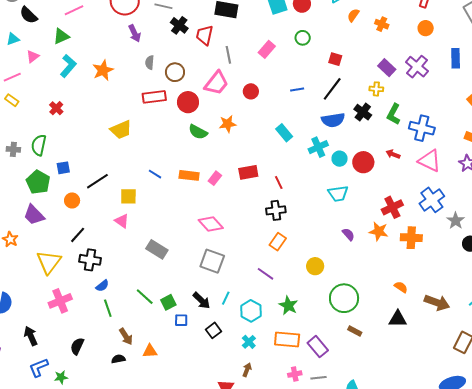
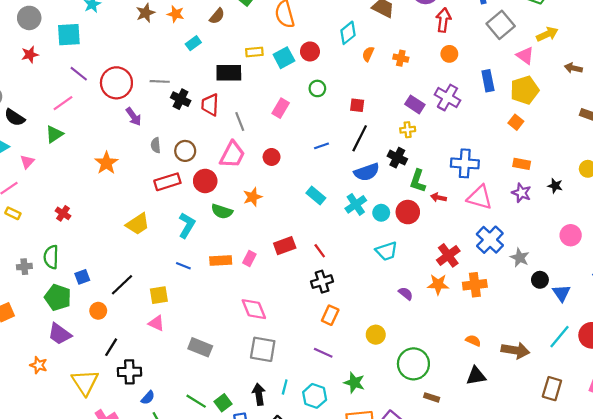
cyan L-shape: (68, 66) -> (187, 225), moved
green L-shape: (394, 114) -> (418, 181), moved
pink diamond: (211, 224) -> (254, 309), turned 30
black arrow: (202, 301) -> (259, 394), turned -132

